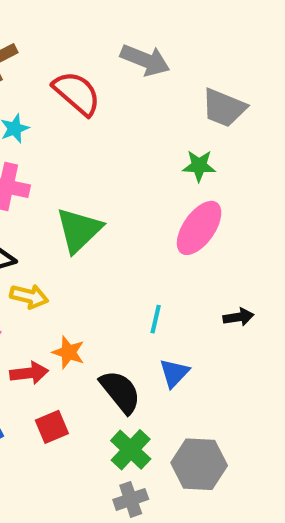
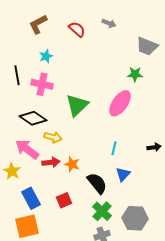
gray arrow: (145, 60) -> (109, 23), size x0.6
red semicircle: (77, 93) -> (77, 29), moved, size x0.7
pink ellipse: (199, 228) -> (120, 103), moved
red arrow: (29, 373) -> (51, 162), moved

